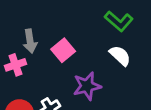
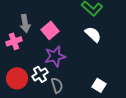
purple star: (87, 86) -> (55, 56), moved

